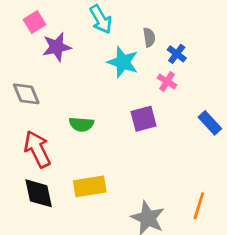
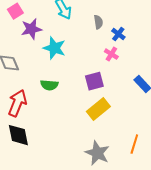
cyan star: (123, 62) -> (54, 48), moved
red arrow: (37, 149) -> (17, 103), turned 48
yellow rectangle: (90, 186) -> (98, 109), moved, turned -30

